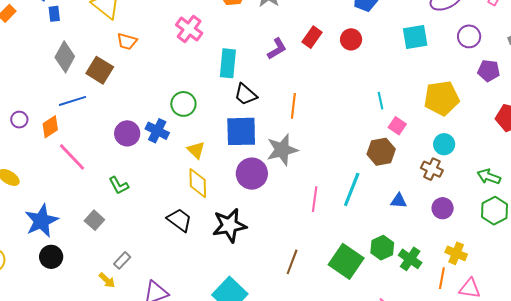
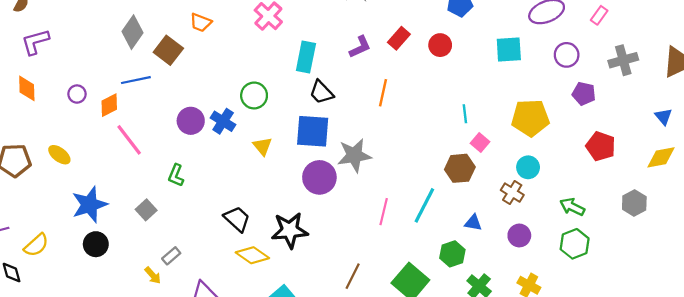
orange line: (293, 106) -> (383, 93), moved
yellow diamond: (198, 183) -> (252, 255), moved, turned -60
green L-shape: (119, 185) -> (176, 175), turned 45
green hexagon: (382, 248) -> (452, 254), moved

